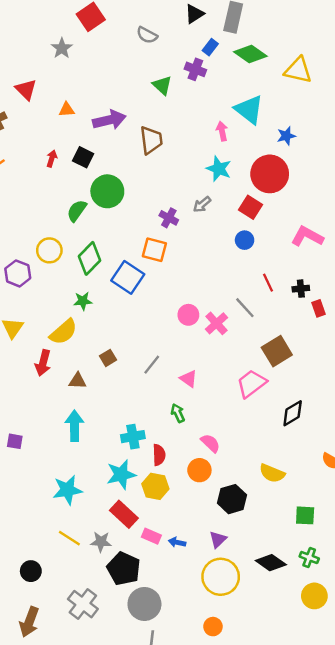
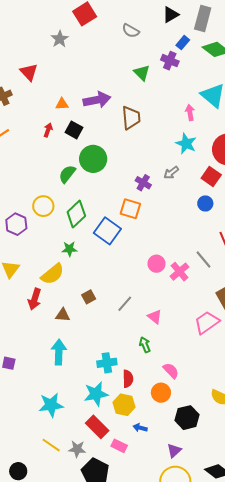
orange triangle: (67, 110) -> (62, 104), moved
blue arrow: (177, 542) -> (140, 428), moved

